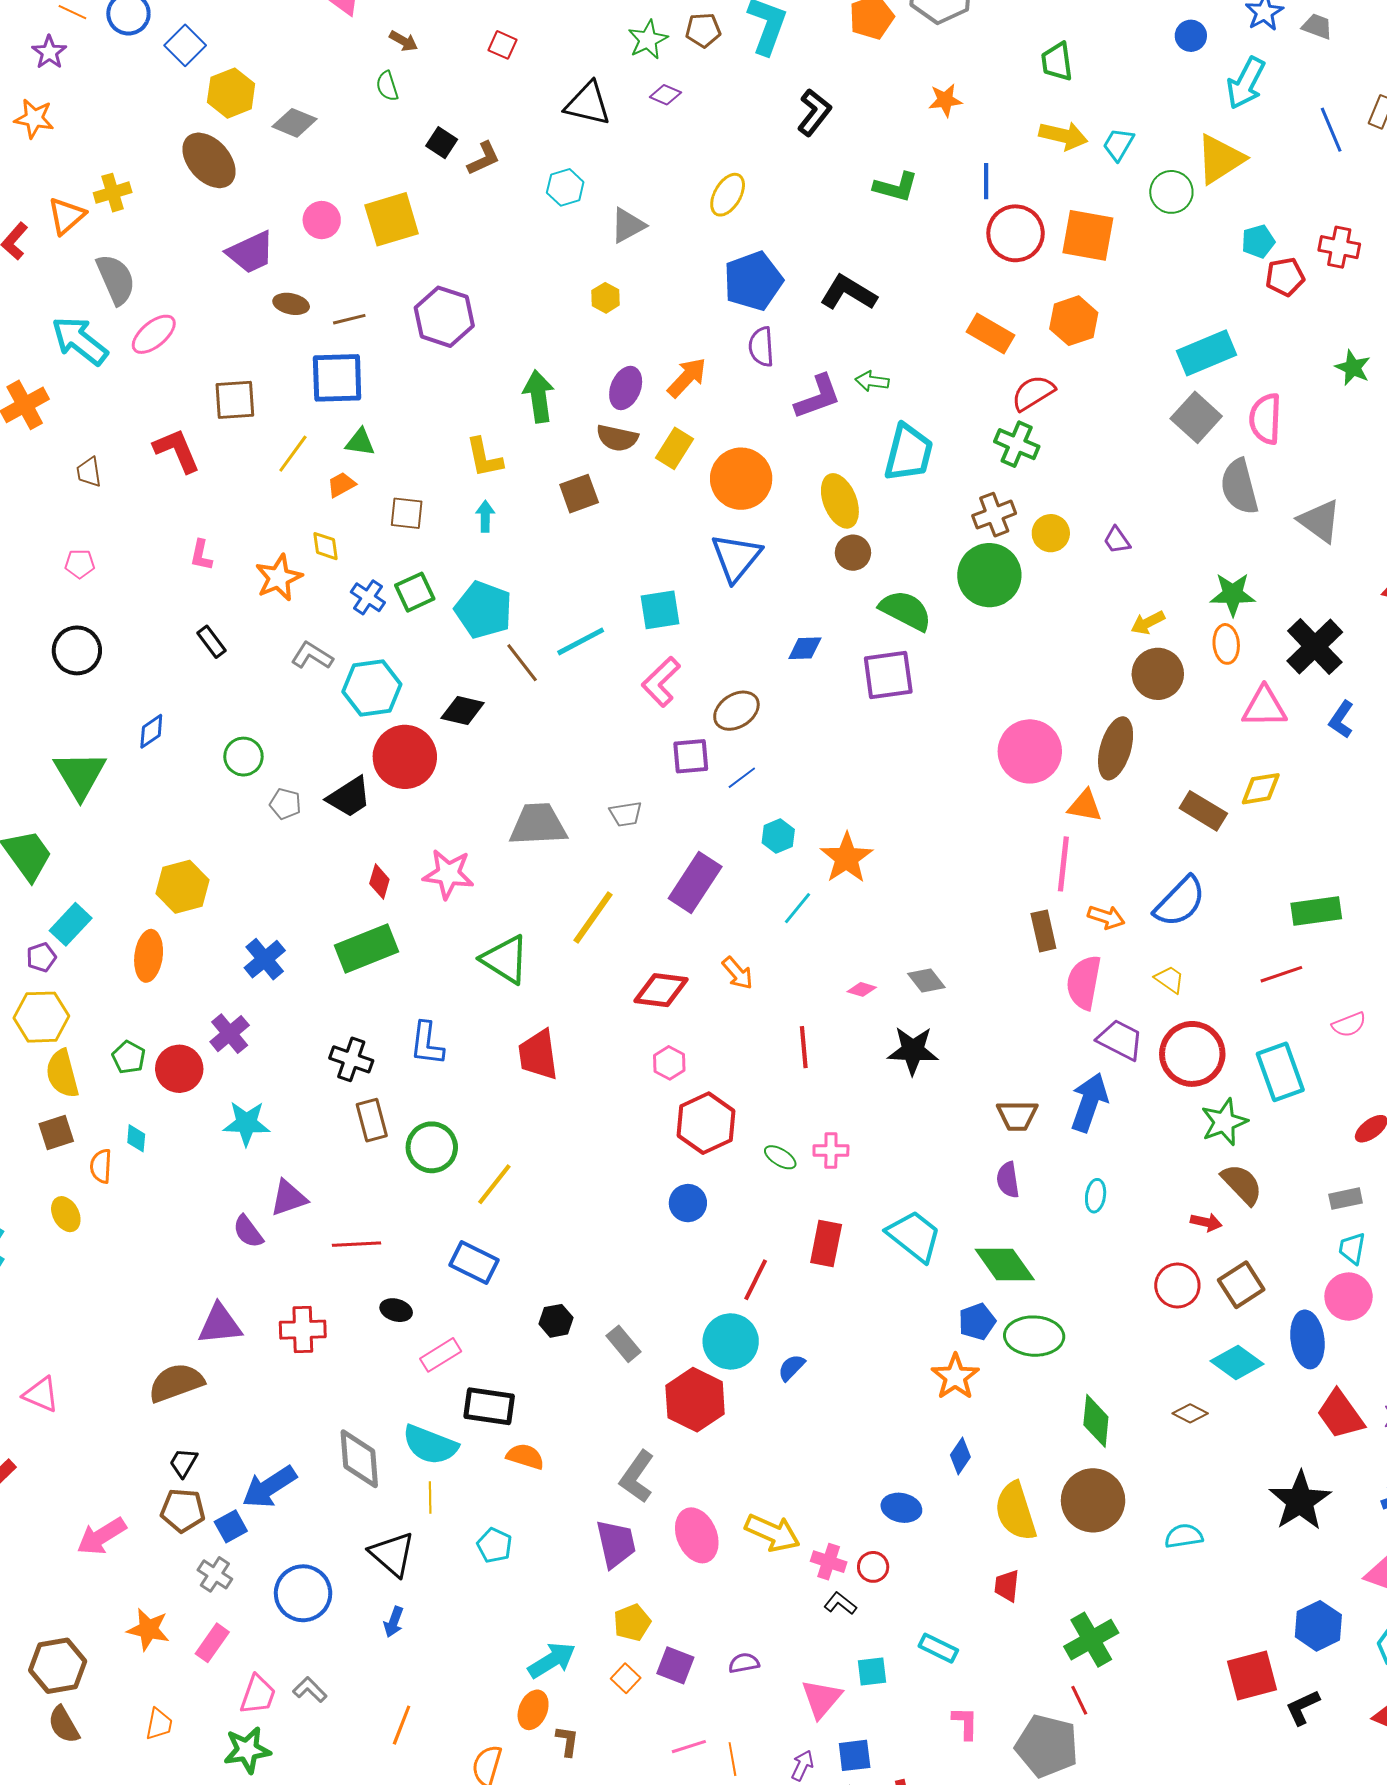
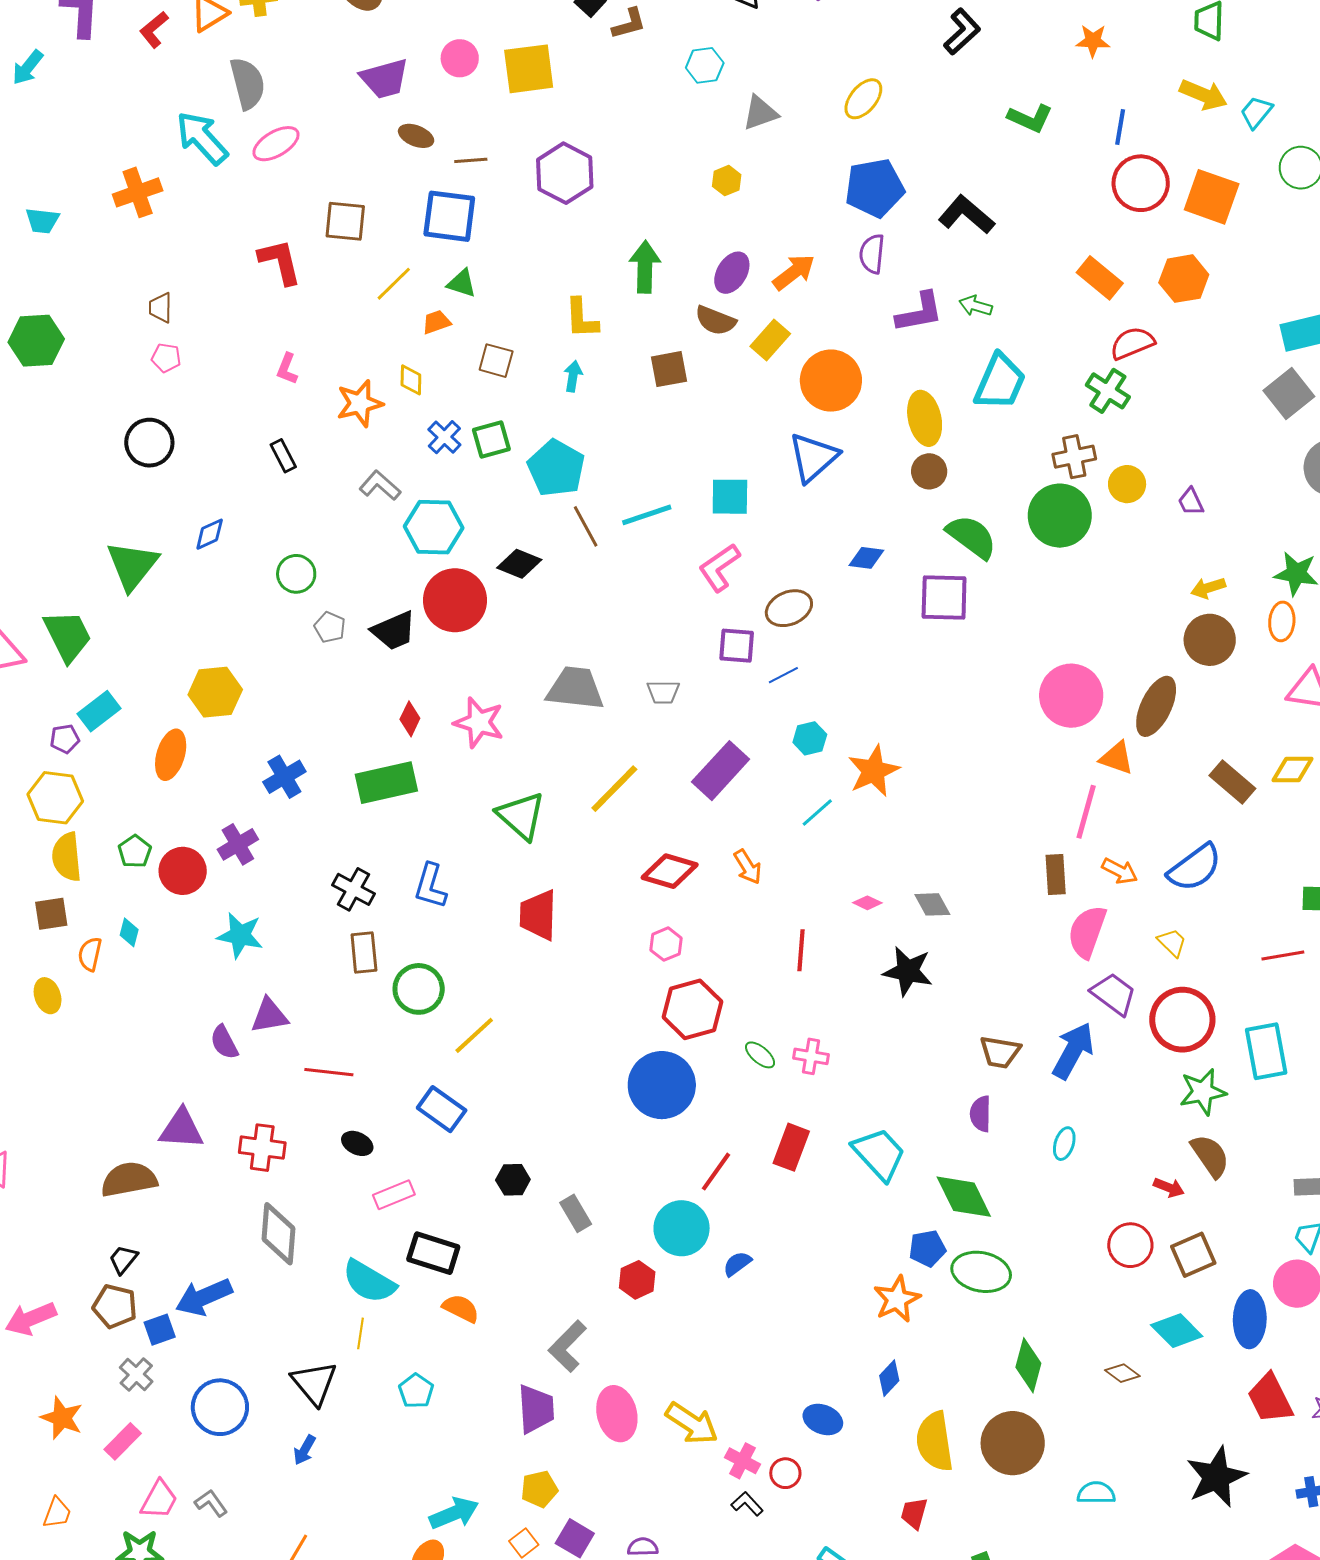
brown trapezoid: (89, 472) -> (161, 308), moved
blue circle: (688, 1203) -> (662, 1085), size x1.8
red hexagon: (695, 1400) -> (637, 1280), size x0.6
gray diamond: (359, 1459) -> (278, 1234), moved

